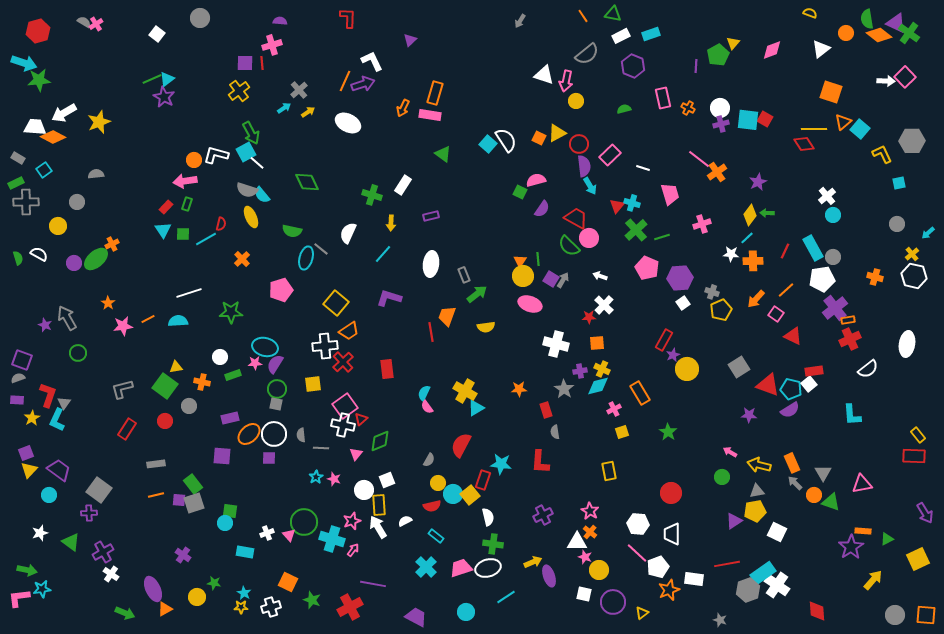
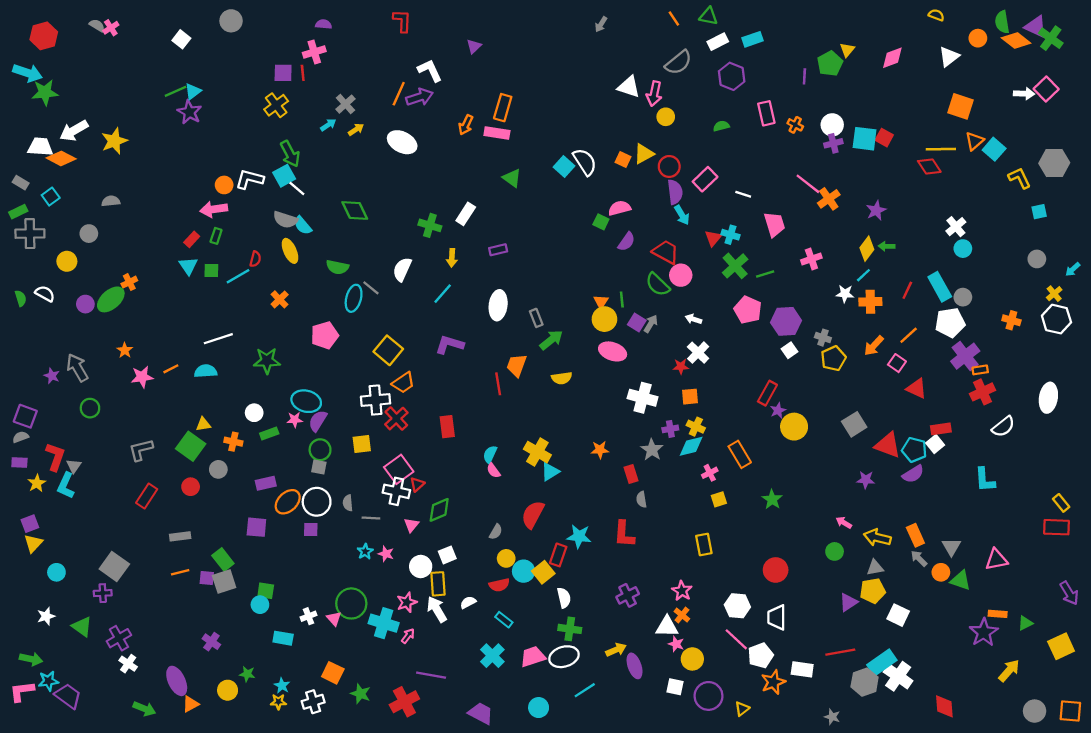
purple trapezoid: (59, 470) -> (68, 696), moved

